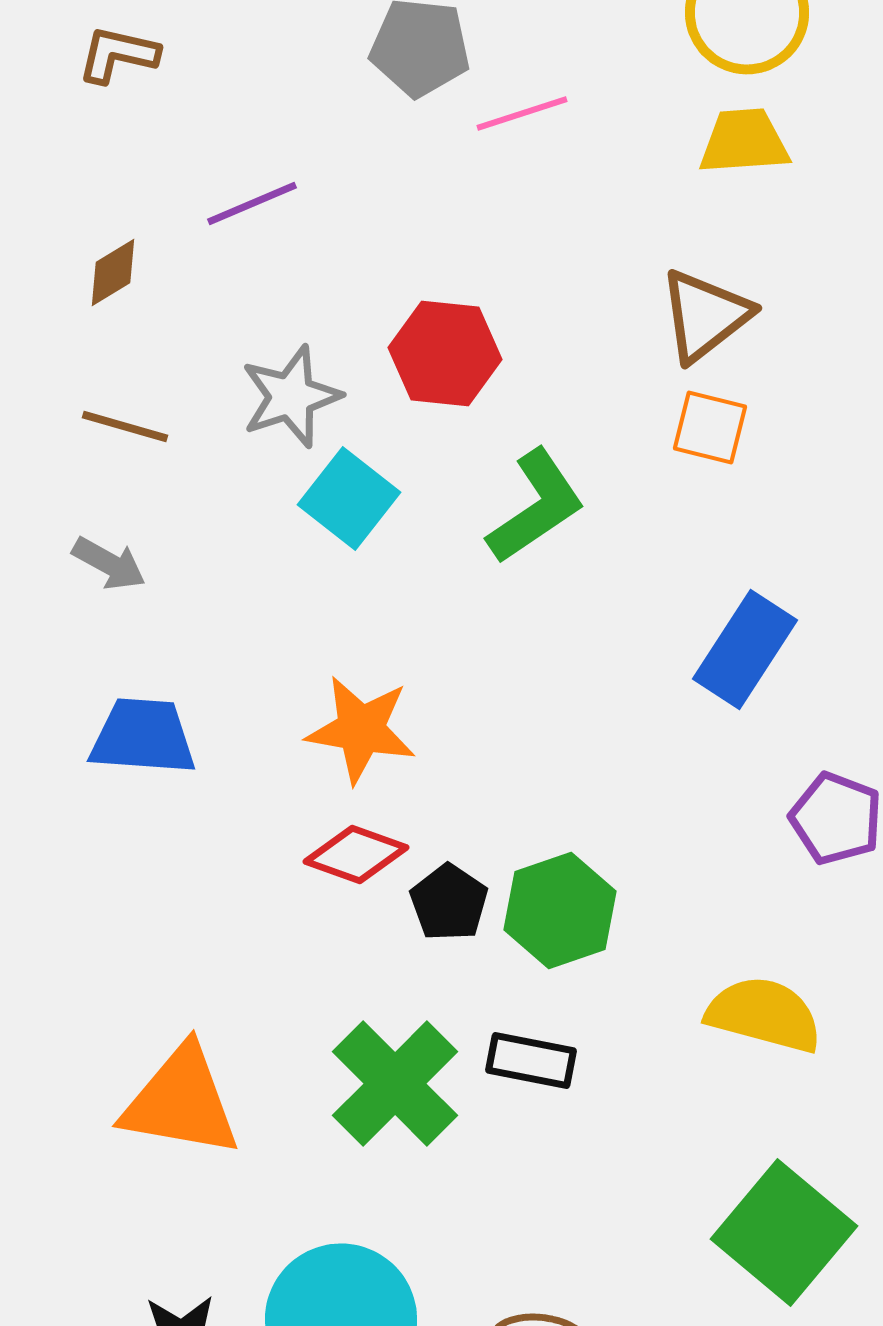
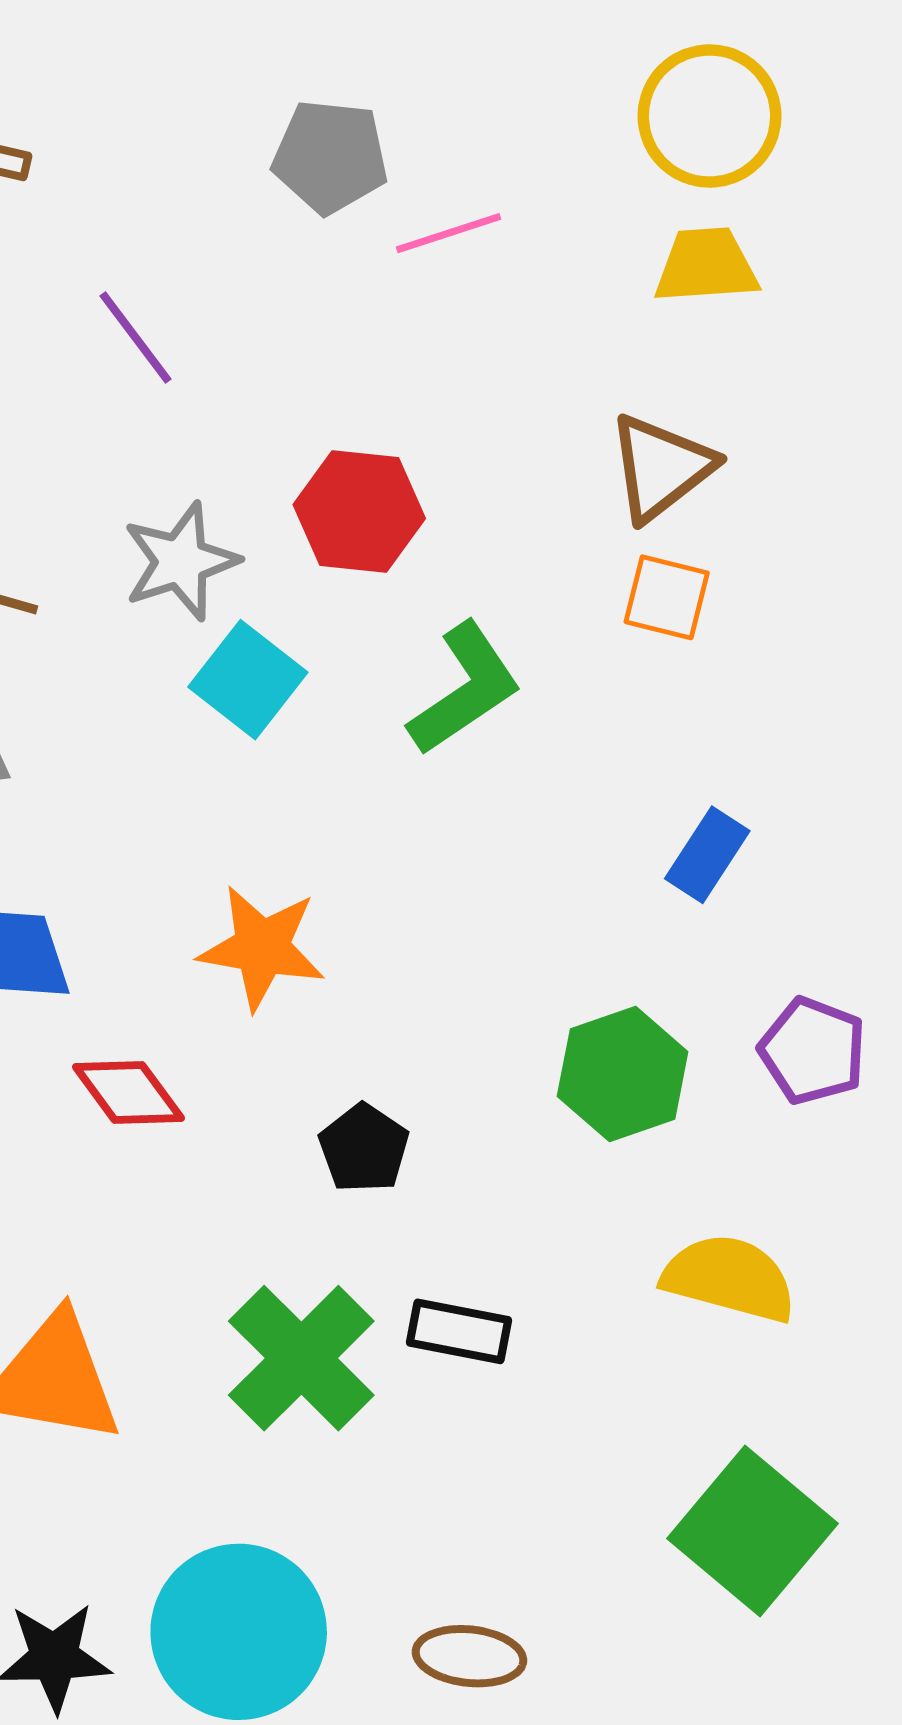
purple line: (252, 204) -> (135, 338), turned 76
blue rectangle: (745, 650) -> (707, 855), size x0.7
red diamond: (356, 855) -> (128, 1093), moved, turned 34
green hexagon: (560, 911) -> (623, 1074), moved

